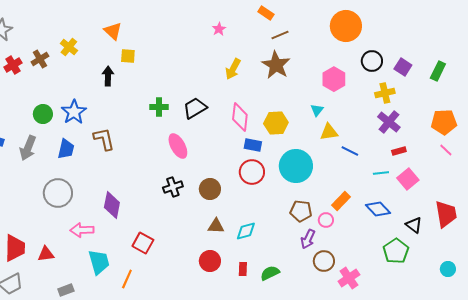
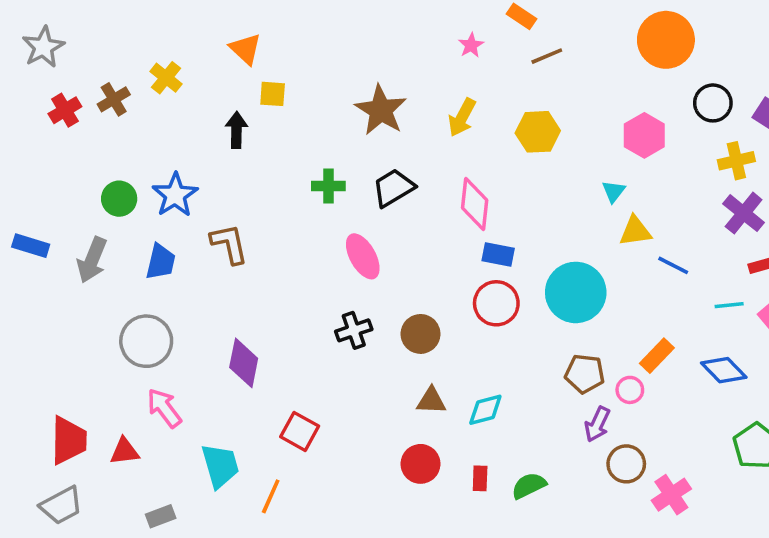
pink star: (219, 29) -> (471, 45), moved
brown star: (276, 65) -> (381, 110), moved
yellow hexagon: (276, 123) -> (538, 132), moved
pink arrow: (82, 230) -> (164, 408), moved, turned 55

